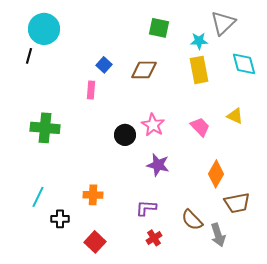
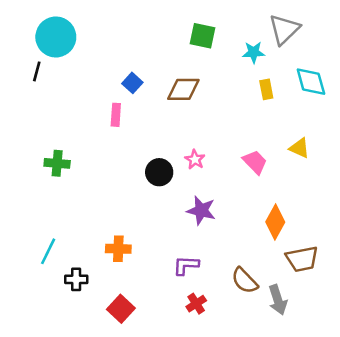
yellow rectangle: (199, 70) -> (266, 89), moved, size x0.6
pink star: (153, 125) -> (195, 159), size x0.7
green cross: (45, 128) -> (57, 163), size x0.7

